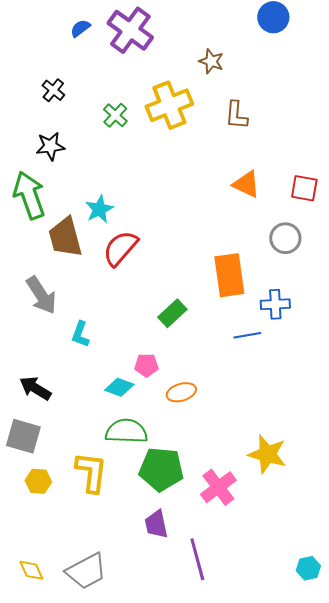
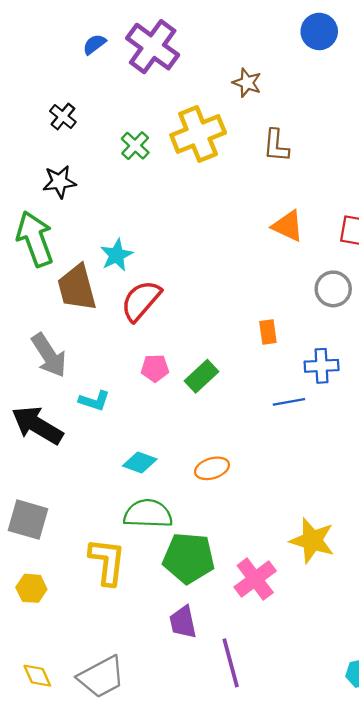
orange rectangle: (229, 275) -> (268, 332), size x0.5
cyan L-shape: (80, 334) -> (94, 401), turned -92
pink pentagon: (146, 365) -> (155, 368), moved
black arrow: (35, 388) -> (37, 425), moved, size x1.4
yellow hexagon: (38, 481) -> (31, 588), moved

